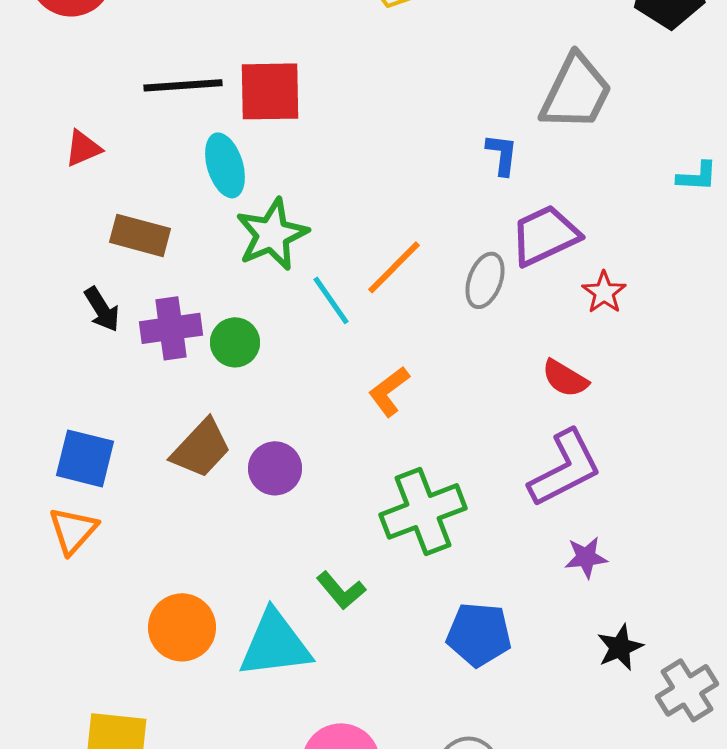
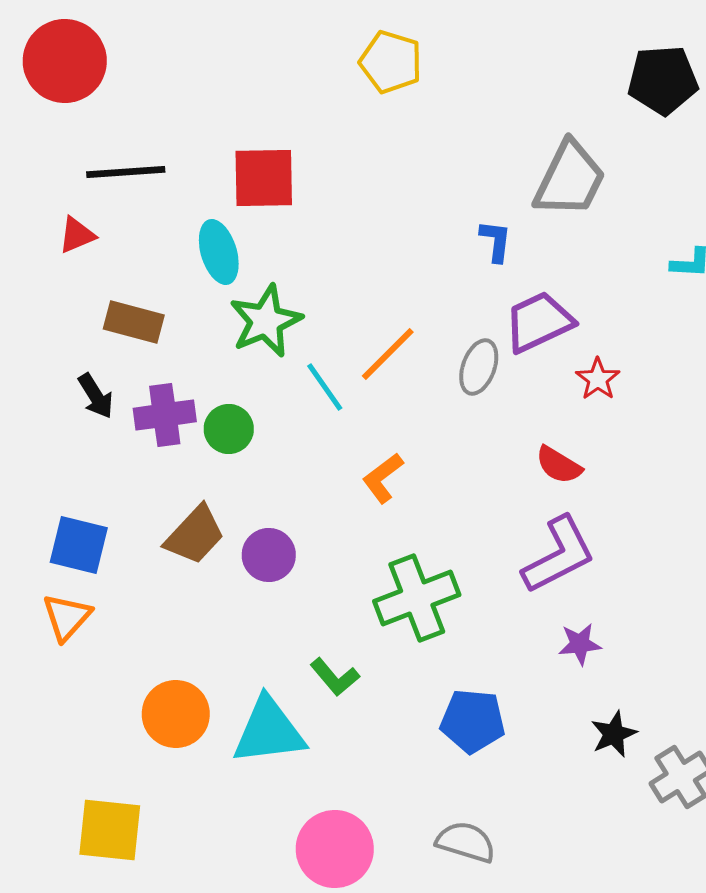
black line: (183, 85) -> (126, 172), moved

